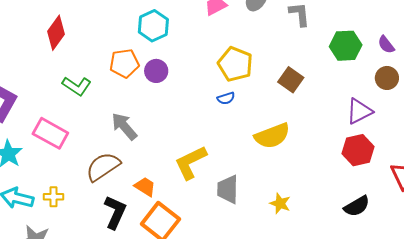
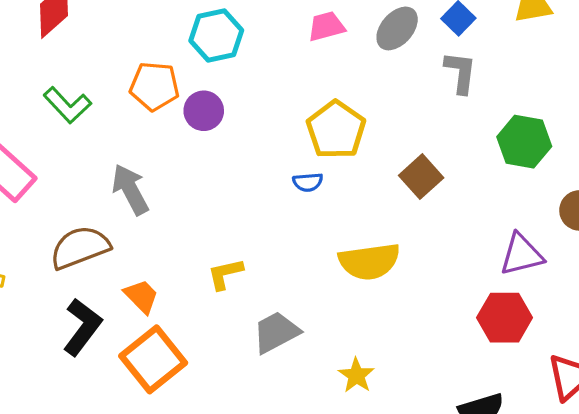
yellow L-shape: (191, 162) -> (225, 274), size x0.6
gray trapezoid: (228, 189) -> (276, 332), turned 48

